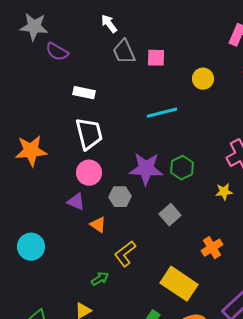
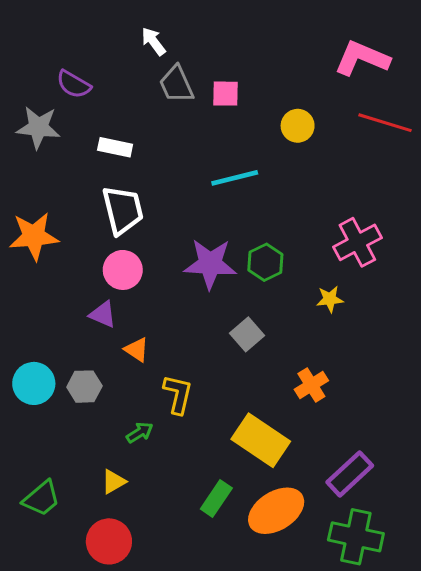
gray star: (34, 27) -> (38, 127), moved
gray hexagon: (120, 197) -> (84, 387), moved
yellow L-shape: (125, 254) -> (178, 394), turned 140

